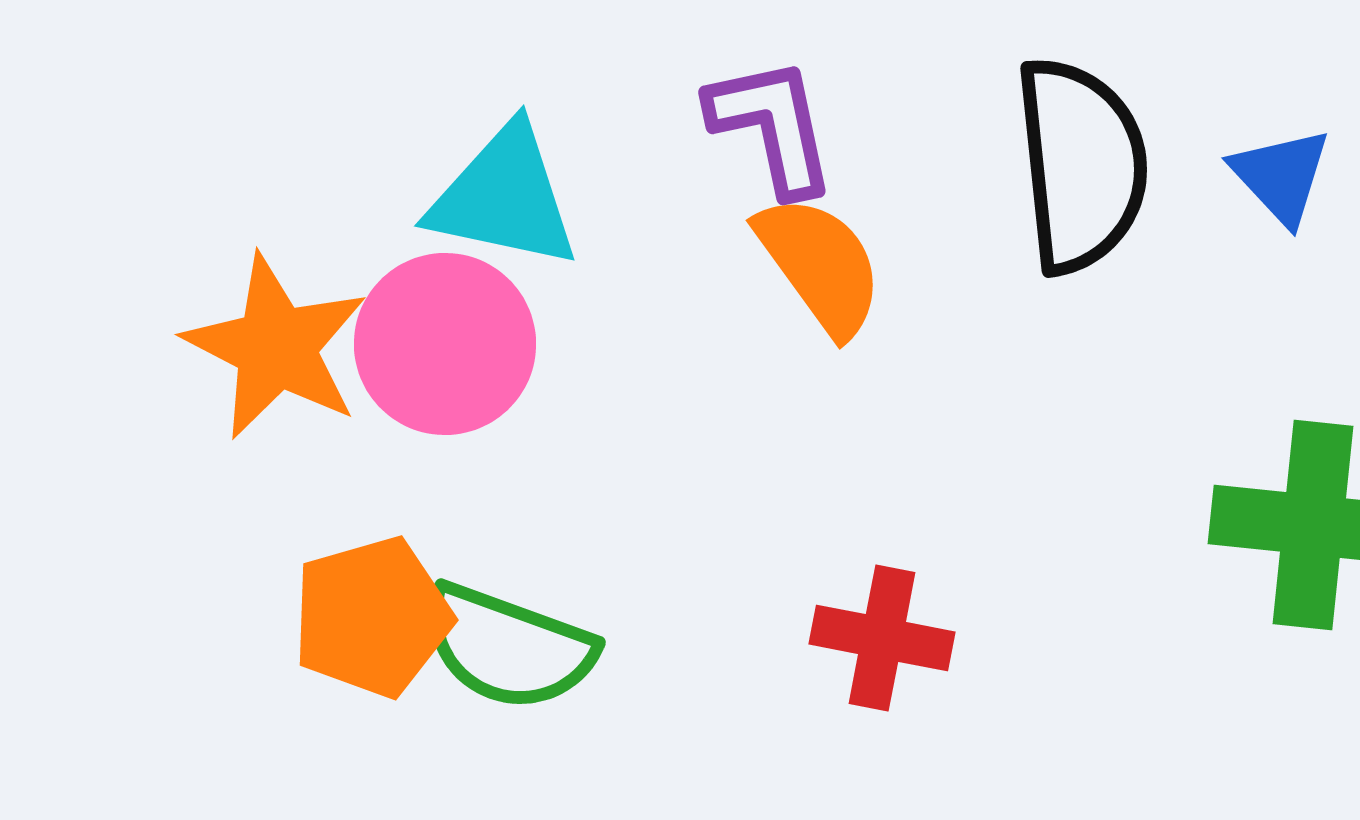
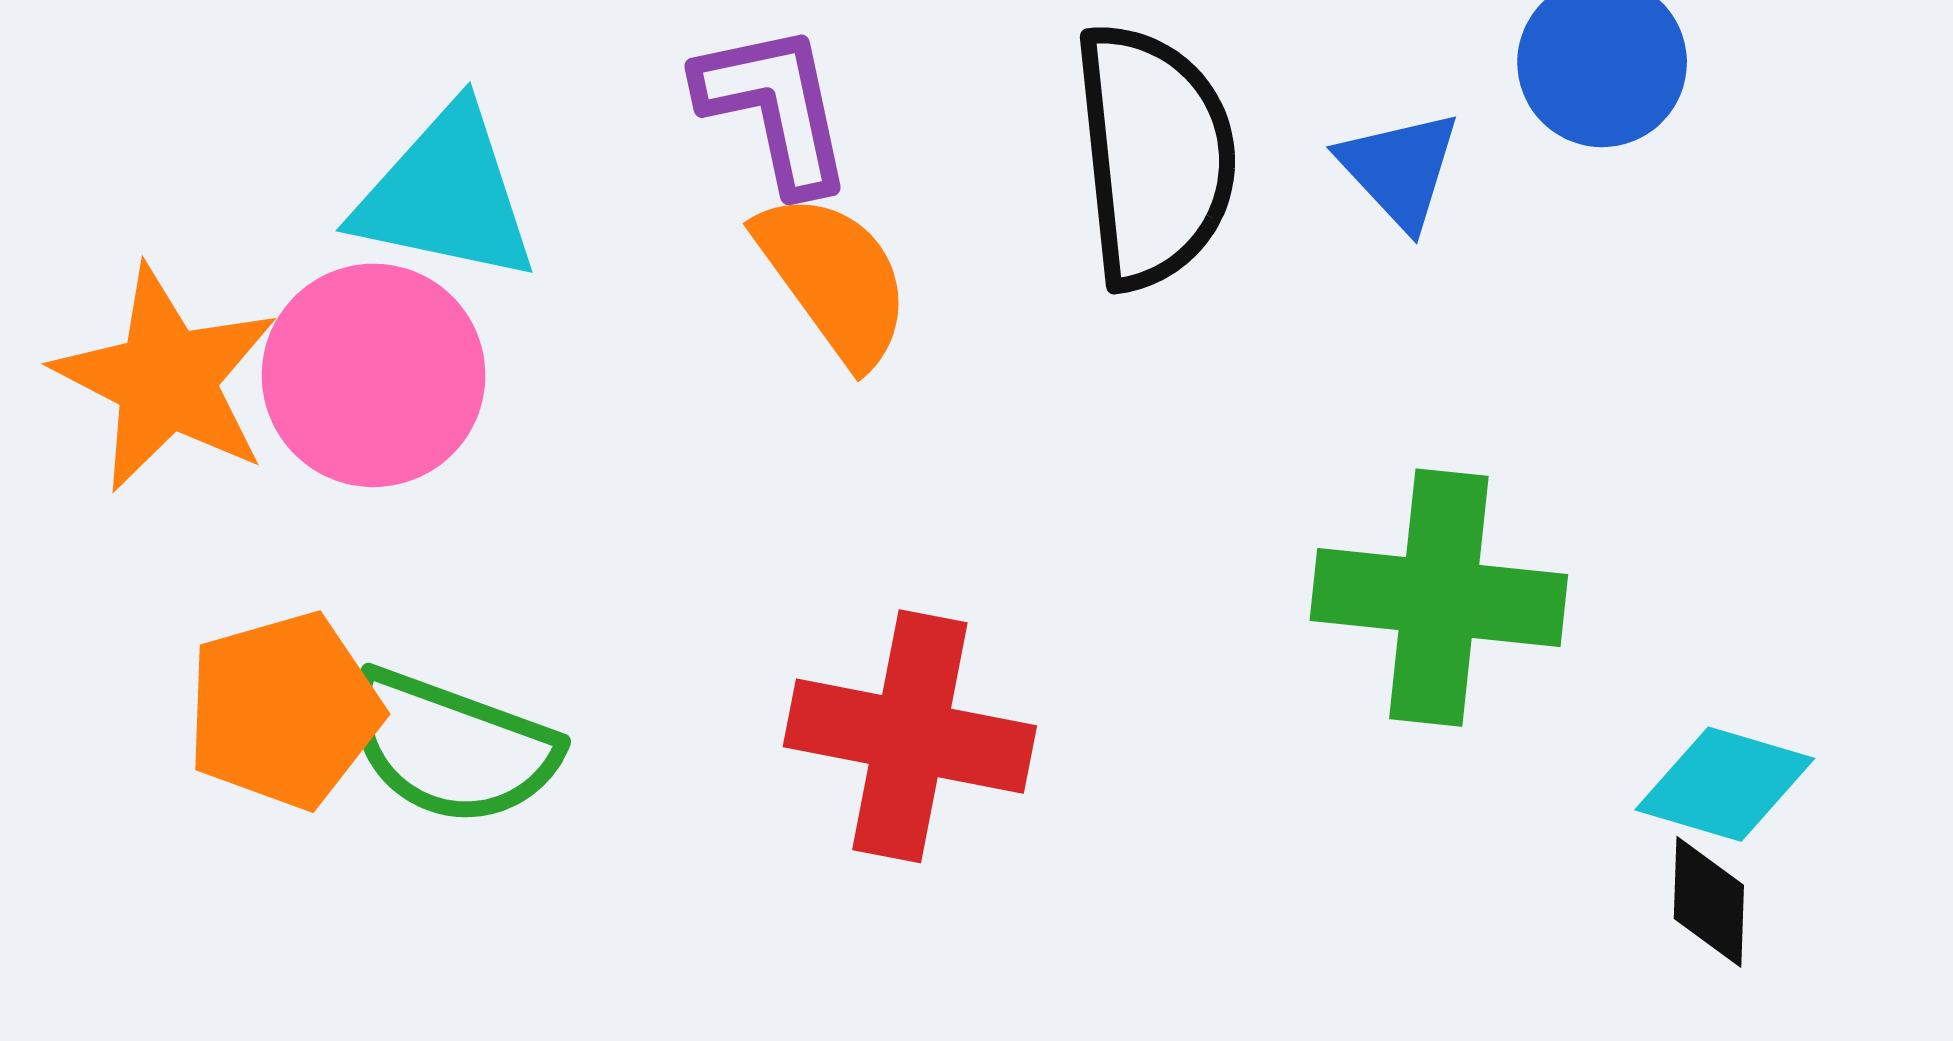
red cross: (882, 638) -> (910, 736), size x1.4

